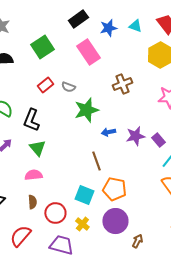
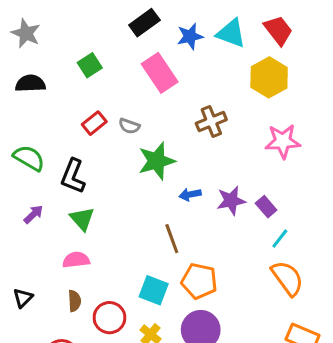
cyan triangle: (135, 26) -> (231, 33), size x1.5
green square: (42, 47) -> (90, 65), size x0.7

